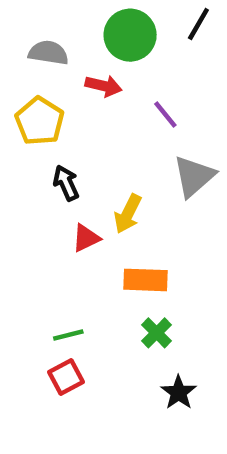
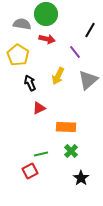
black line: (198, 24) -> (90, 30), moved
green circle: (130, 35) -> (46, 14), moved
yellow arrow: (128, 214) -> (58, 76), moved
green line: (68, 335) -> (41, 154), moved

